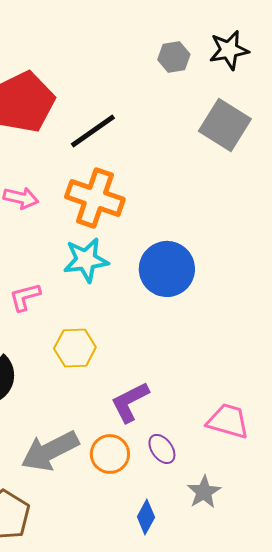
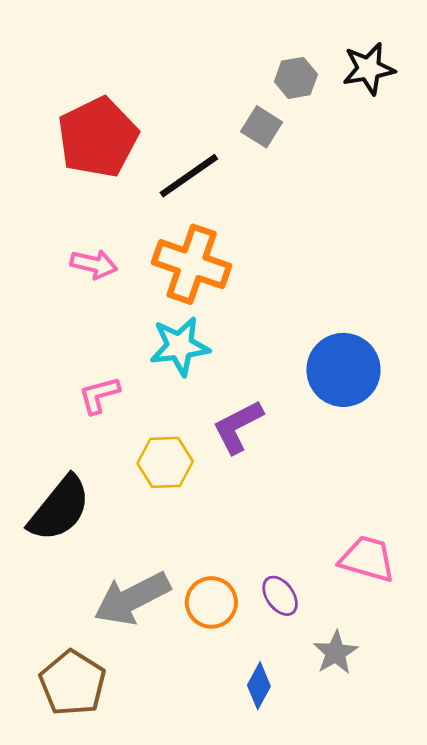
gray square: (225, 125) -> (262, 127), moved, size x0.6
blue circle: (167, 269) -> (343, 370), moved
purple L-shape: (130, 402) -> (238, 427), moved

